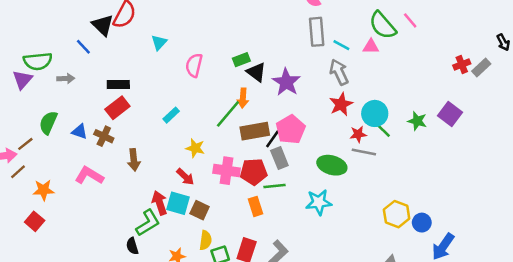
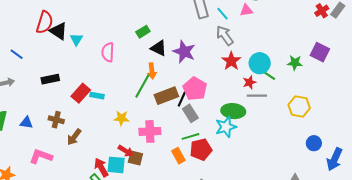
black triangle: (103, 25) -> (58, 31), moved
cyan line: (341, 45) -> (223, 14), turned 32
green rectangle: (241, 60) -> (143, 32), moved
red rectangle: (117, 108) -> (81, 93), moved
cyan rectangle: (171, 115) -> (97, 96), turned 64
brown cross: (104, 136) -> (56, 120), moved
brown arrow: (134, 160) -> (74, 137), turned 54
red pentagon: (254, 172) -> (201, 149), moved
red arrow: (185, 177) -> (126, 151), moved
cyan star: (319, 202) -> (226, 127), moved
brown square: (200, 210) -> (135, 158), moved
yellow hexagon: (397, 214) -> (299, 106), moved

